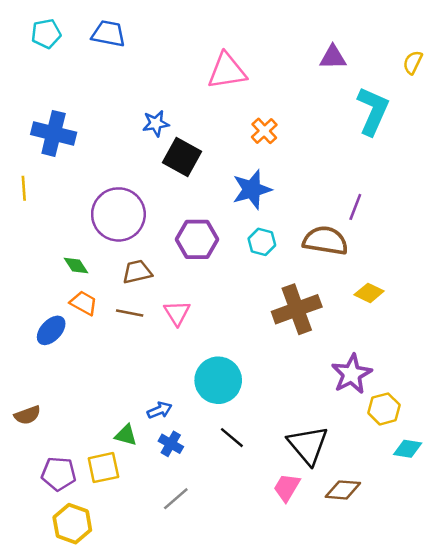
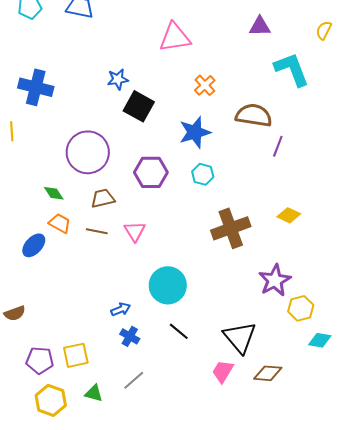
cyan L-shape: (373, 111) -> (292, 69), turned -45
brown semicircle: (325, 241) -> (254, 115), moved
green triangle: (126, 435) -> (94, 393), moved

